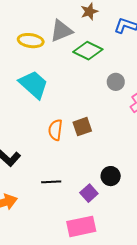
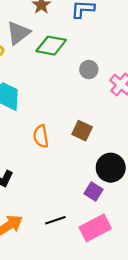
brown square: (82, 127) -> (82, 131), moved, turned -30
black circle: (111, 176) -> (111, 168), size x1.4
black line: (51, 182) -> (55, 220), moved

